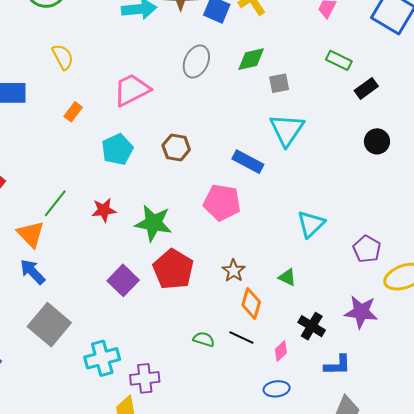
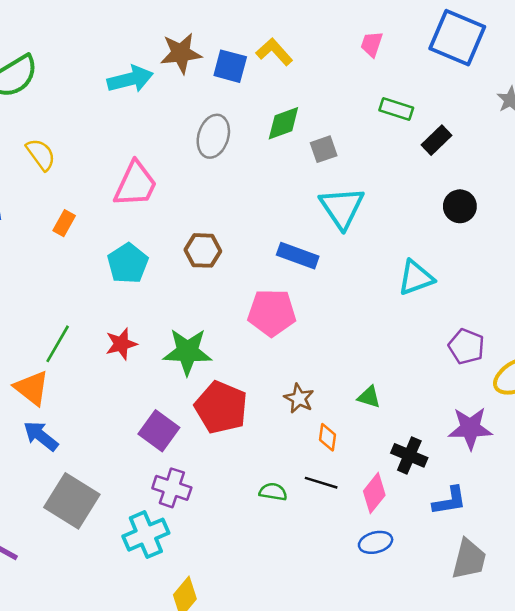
pink trapezoid: (132, 90) -> (135, 184), turned 150
cyan triangle: (311, 224) -> (416, 278), moved, turned 32
orange diamond: (251, 304) -> (328, 437), size x0.7
pink diamond: (281, 351) -> (374, 493), size x1.4
purple cross: (145, 378) -> (172, 488), moved, turned 32

